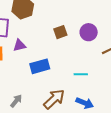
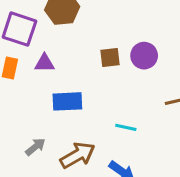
purple circle: (89, 32) -> (144, 56), moved
gray arrow: (16, 101) -> (35, 147), moved

